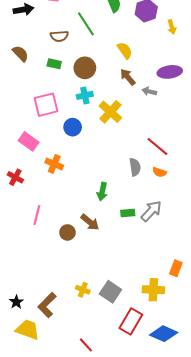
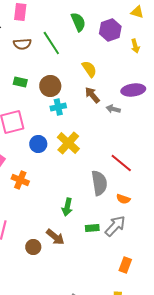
brown semicircle: (59, 36) -> (22, 44), moved
cyan cross: (85, 95) -> (58, 107), moved
yellow cross: (110, 112) -> (68, 143), moved
gray semicircle: (135, 167) -> (99, 183), size x1.4
orange semicircle: (159, 172) -> (123, 199), moved
orange rectangle: (176, 268) -> (125, 265), moved

